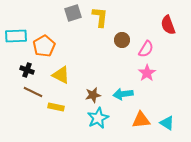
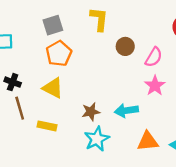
gray square: (73, 13) -> (53, 25), moved
orange pentagon: (44, 46) -> (59, 54), moved
brown line: (33, 92) -> (20, 108), turned 48

